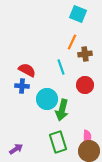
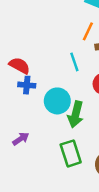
red semicircle: (27, 70) -> (19, 66), moved
purple arrow: (16, 149) -> (21, 139), moved

